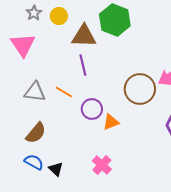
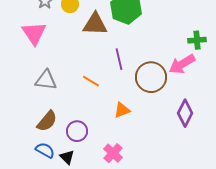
purple line: (83, 65) -> (119, 59), moved
orange line: (64, 92) -> (91, 81), moved
purple circle: (92, 109) -> (77, 131), moved

